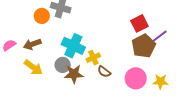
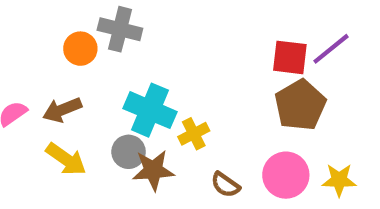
red square: (139, 23) -> (290, 57), turned 36
purple line: (158, 37) -> (331, 49), moved
brown semicircle: (104, 72) -> (225, 185), moved

